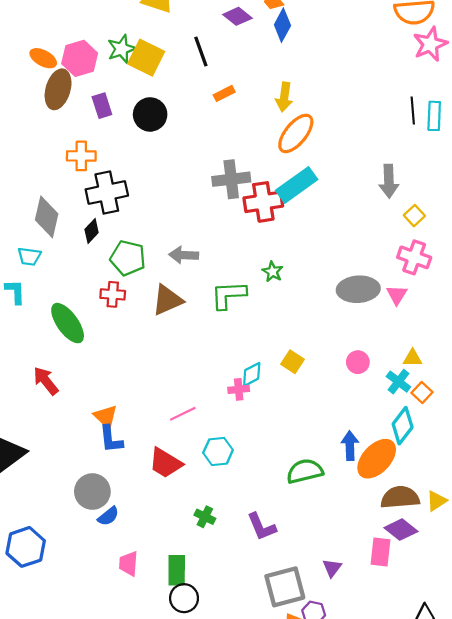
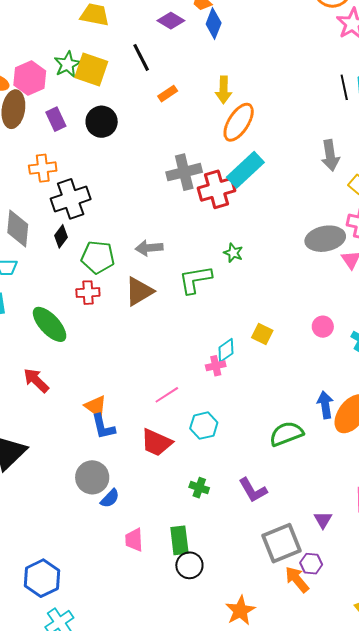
gray ellipse: (358, 289) -> (325, 239), moved
blue hexagon: (26, 547) -> (42, 578), moved

